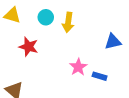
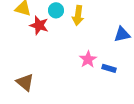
red star: (28, 47) -> (39, 25), moved

